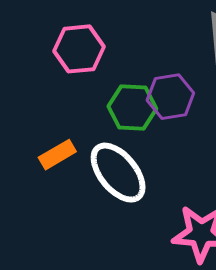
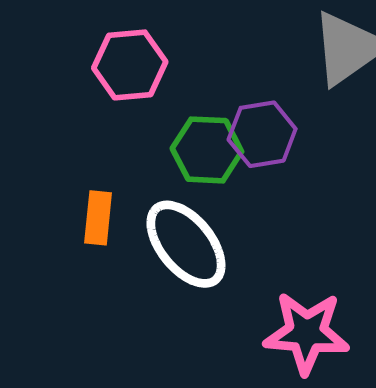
orange rectangle: (57, 155) -> (98, 218), turned -54

